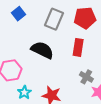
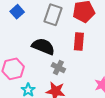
gray cross: (86, 77) -> (58, 68), moved

